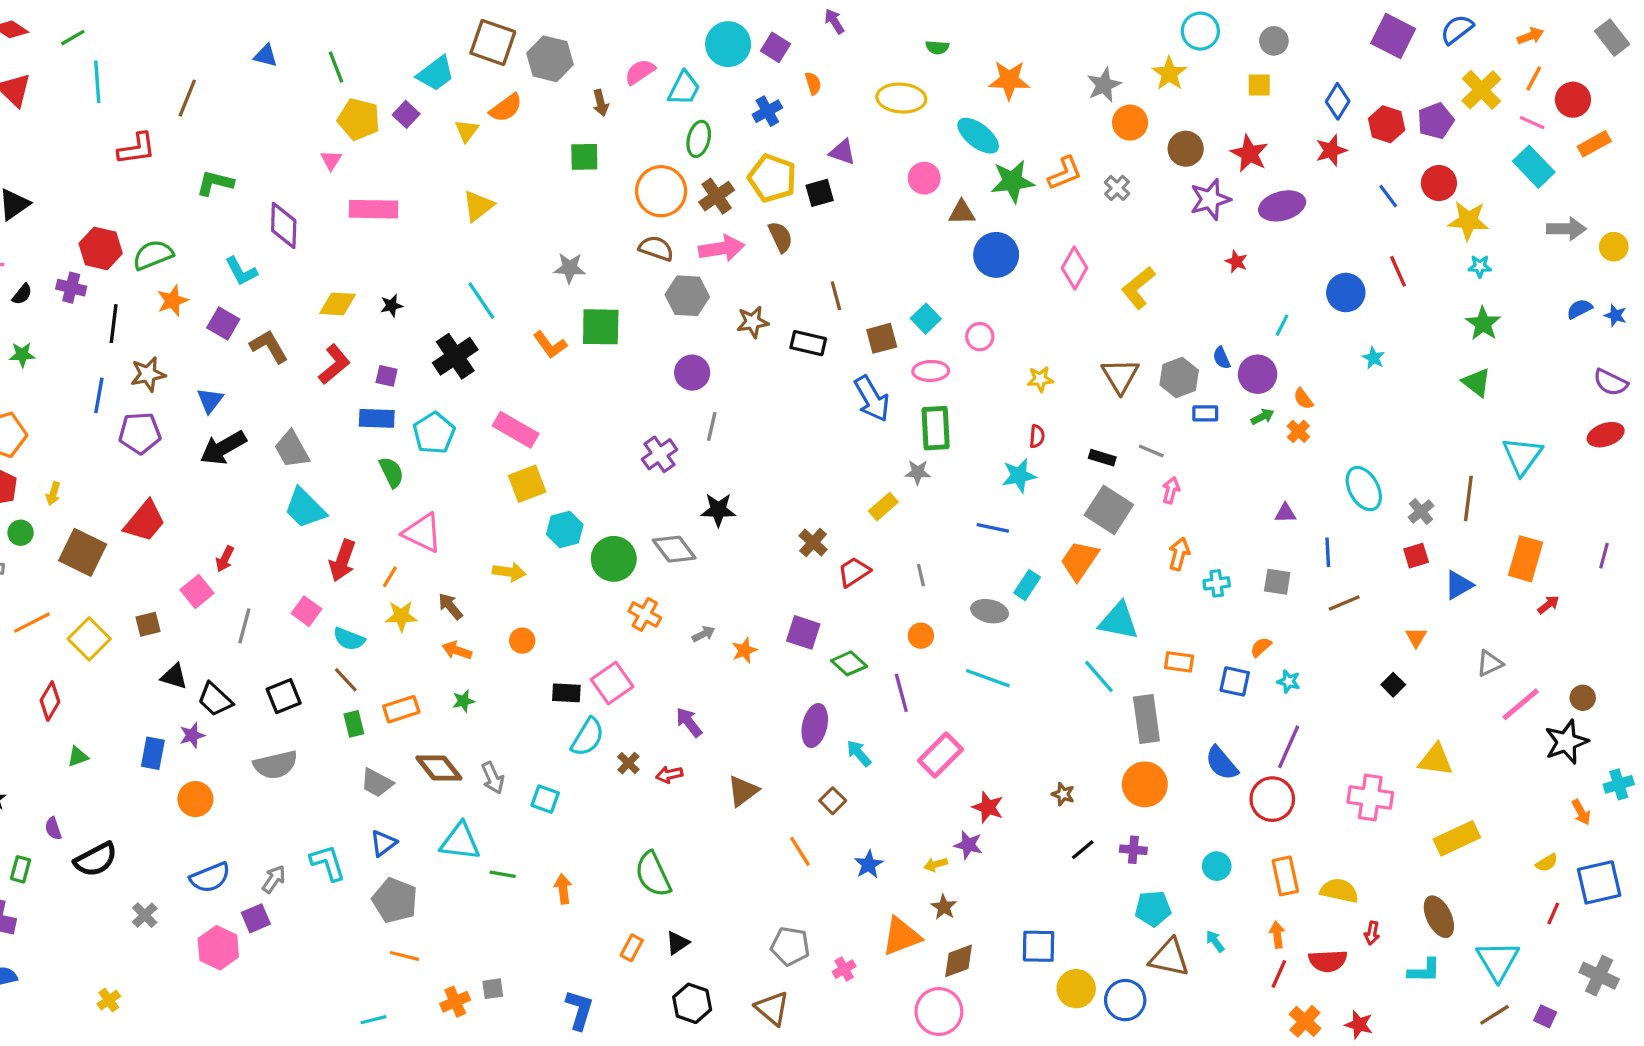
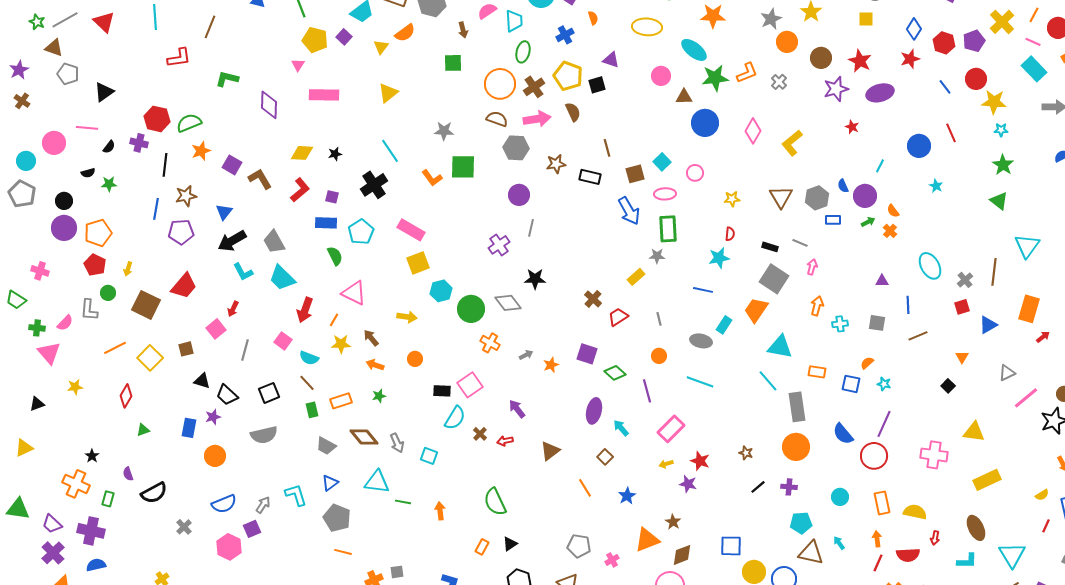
cyan trapezoid: (684, 88) -> (514, 21), turned -30
cyan L-shape: (241, 271) -> (243, 272), moved
yellow arrow: (936, 864) -> (666, 464), moved

